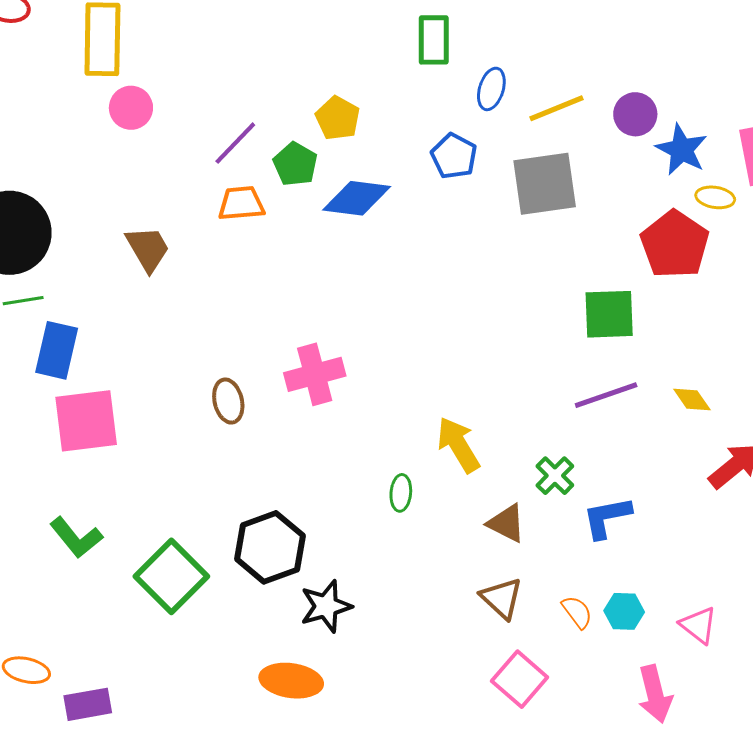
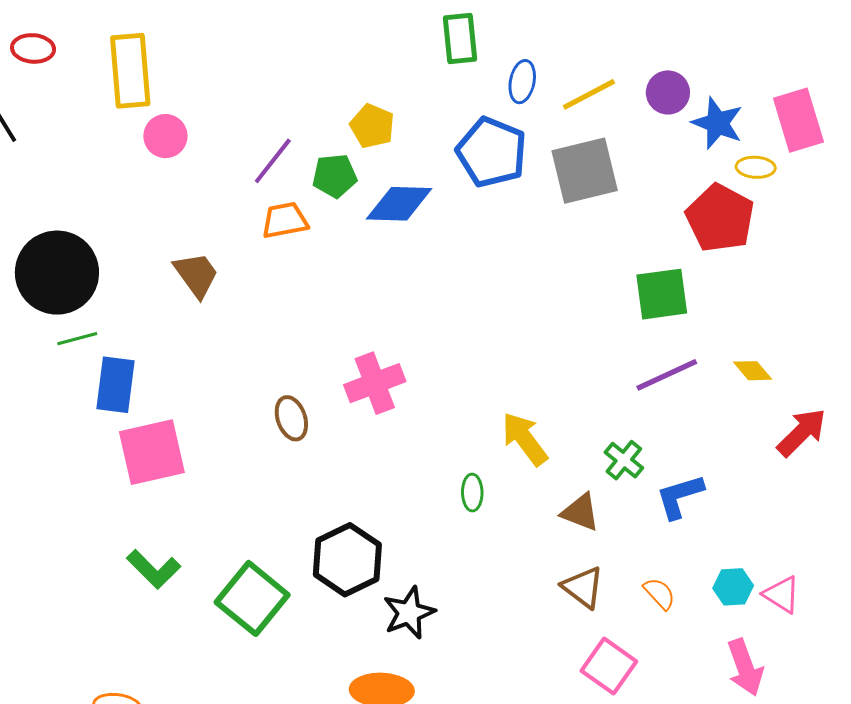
blue pentagon: (454, 156) -> (492, 152), size x1.5
green pentagon: (295, 164) -> (335, 176), turned -30
cyan hexagon: (624, 611) -> (733, 587), moved

